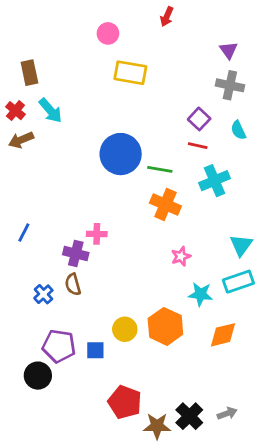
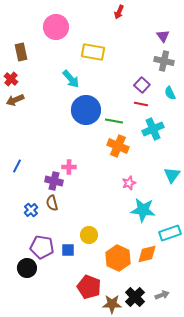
pink circle: (108, 33) -> (56, 27), moved, size x1.6
cyan arrow: (50, 111) -> (71, 79), moved
cyan rectangle: (238, 282) -> (170, 233), moved
cyan star: (200, 294) -> (143, 210), size x1.4
orange hexagon: (165, 326) -> (118, 258), moved
orange diamond: (223, 335) -> (147, 254), moved

